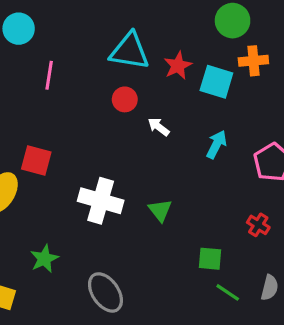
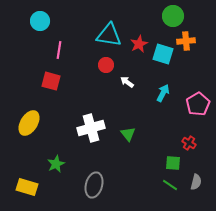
red square: (36, 161) -> (51, 81), moved
white cross: (101, 201) -> (91, 128), turned -32
green square: (210, 259) -> (173, 163), moved
gray ellipse: (105, 292) -> (94, 185), turned 50

